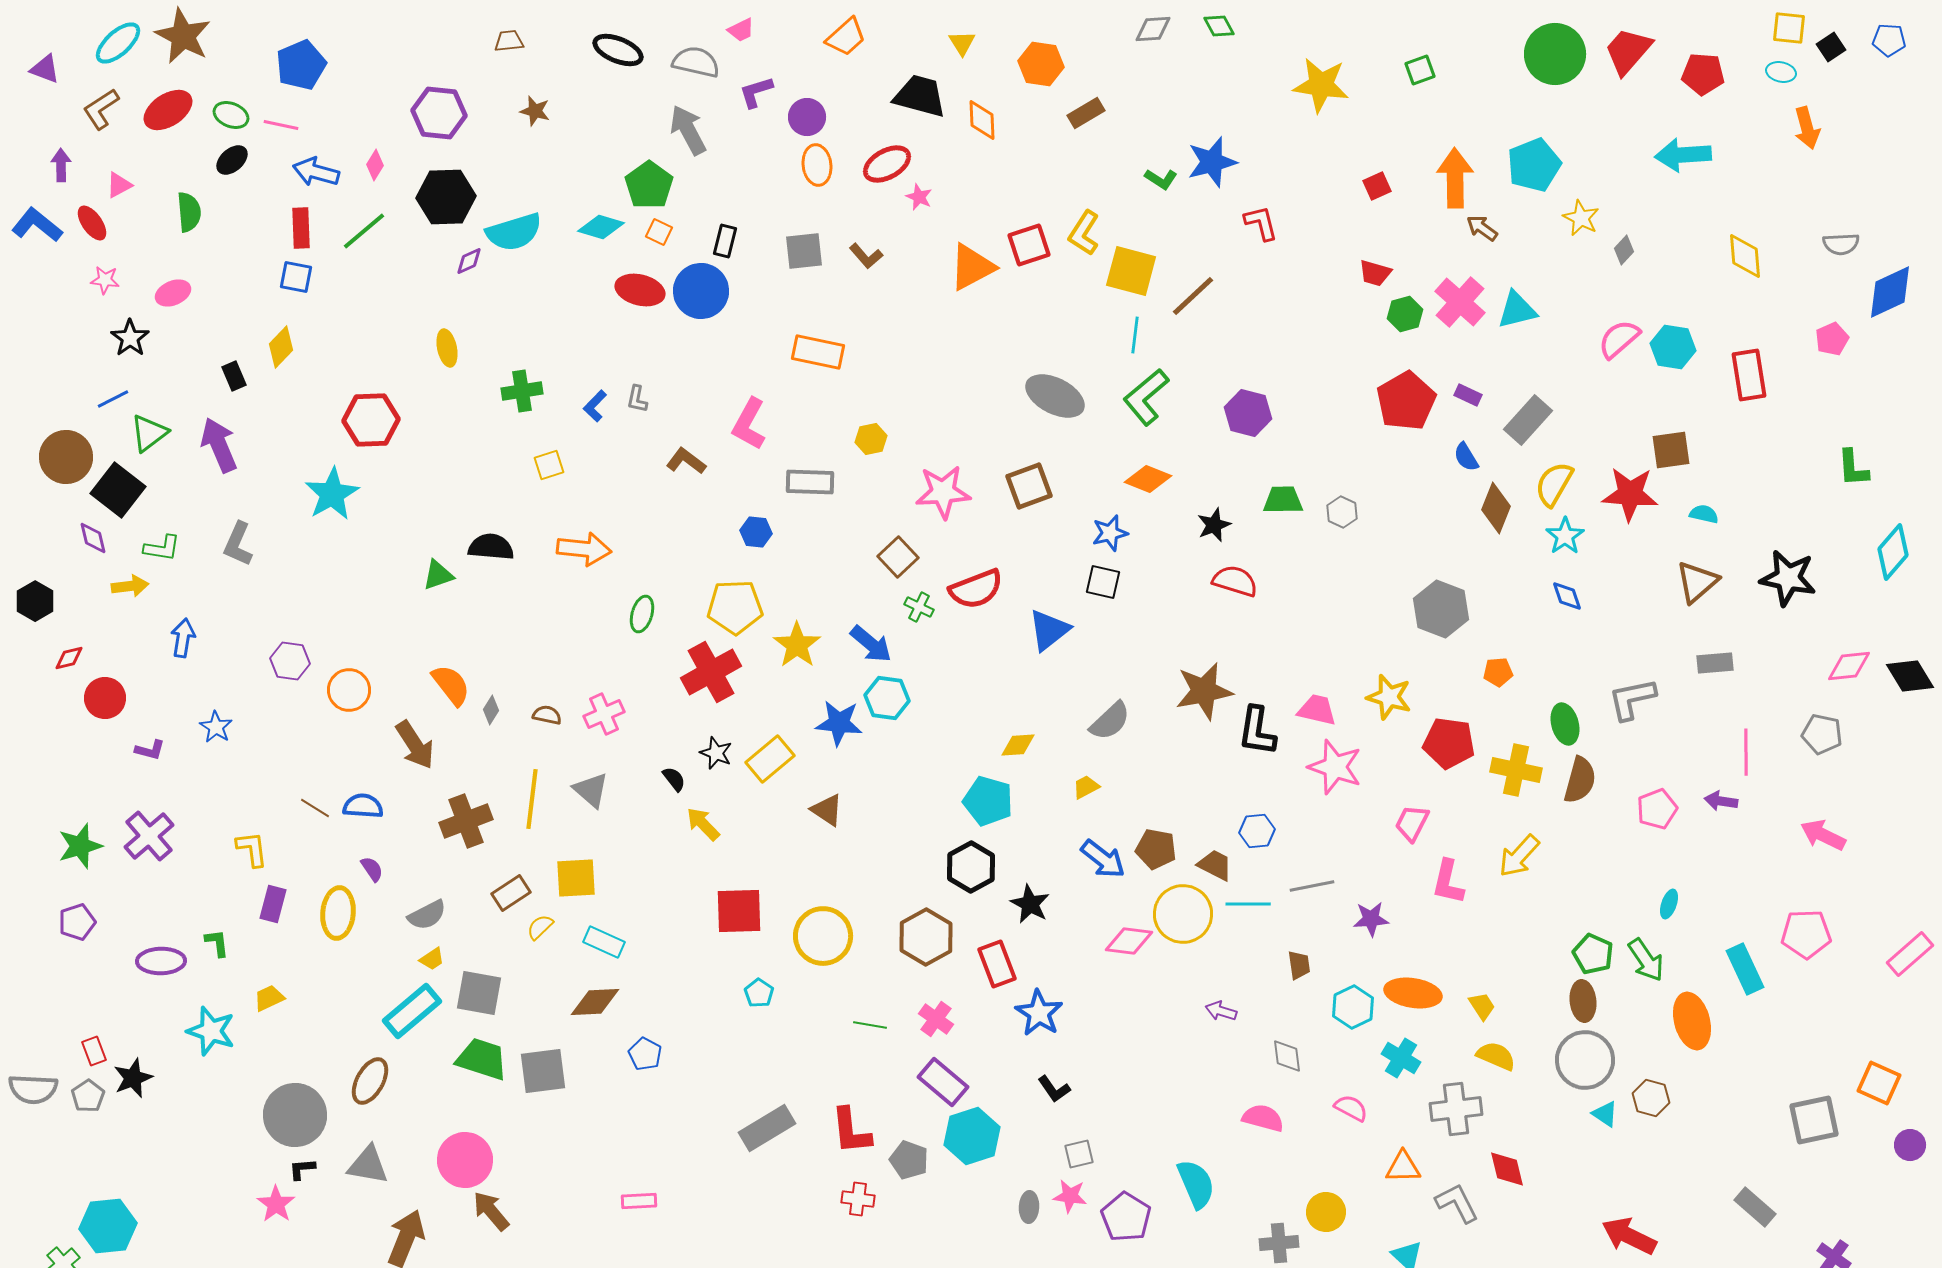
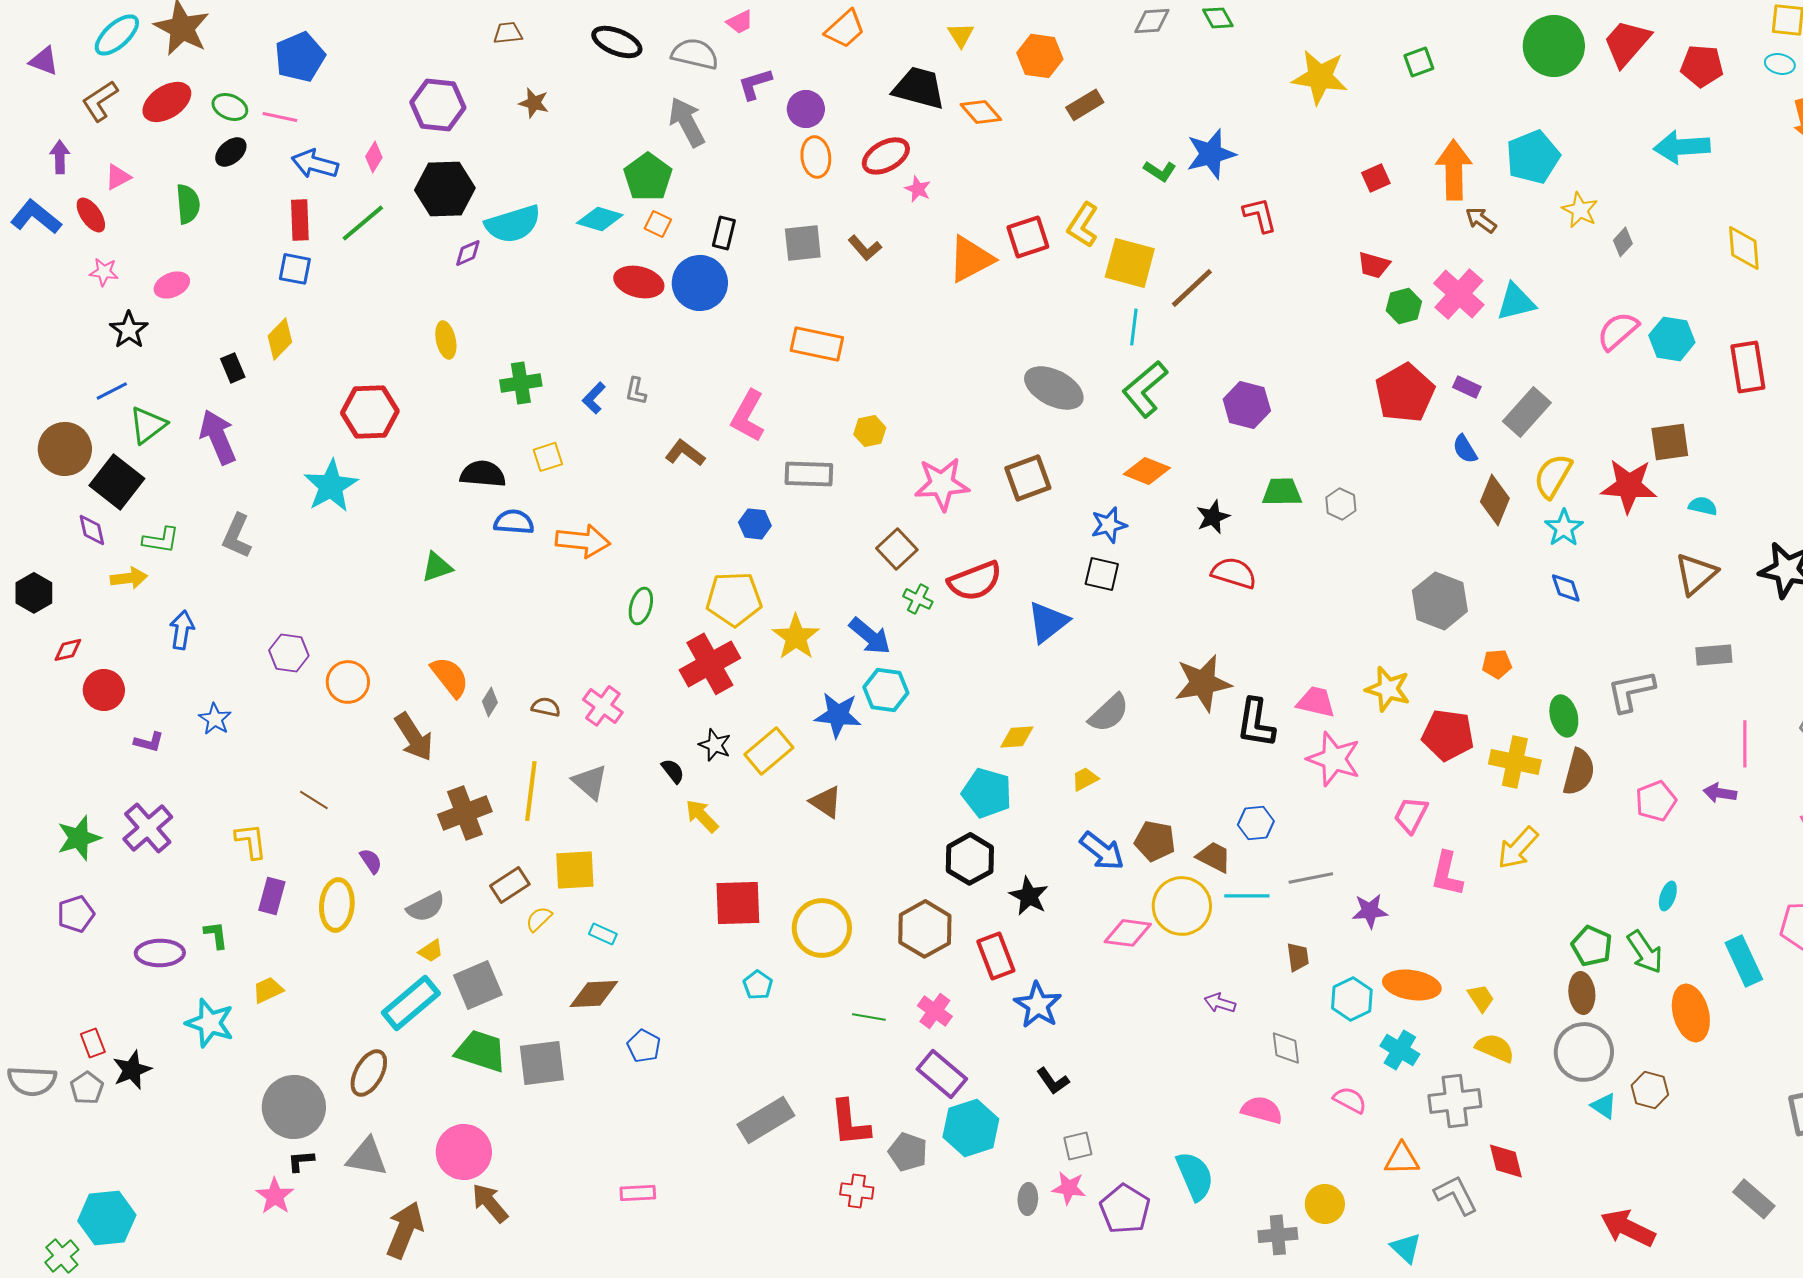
orange diamond: (982, 120) -> (981, 112), turned -39
black semicircle: (491, 547) -> (483, 474), moved
pink cross: (604, 714) -> (603, 706), turned -30
blue semicircle: (363, 806) -> (514, 522), moved
cyan rectangle: (604, 942) -> (603, 934), size x0.7
gray square: (479, 993) -> (478, 985), turned -33

